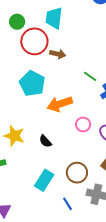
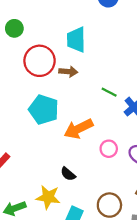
cyan trapezoid: (54, 18) -> (76, 40), moved
green circle: (17, 22) -> (14, 28), moved
yellow star: (14, 136) -> (48, 197), moved

